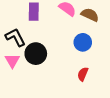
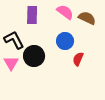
blue circle: (83, 42) -> (65, 41), moved
red semicircle: (83, 74) -> (78, 59), moved

